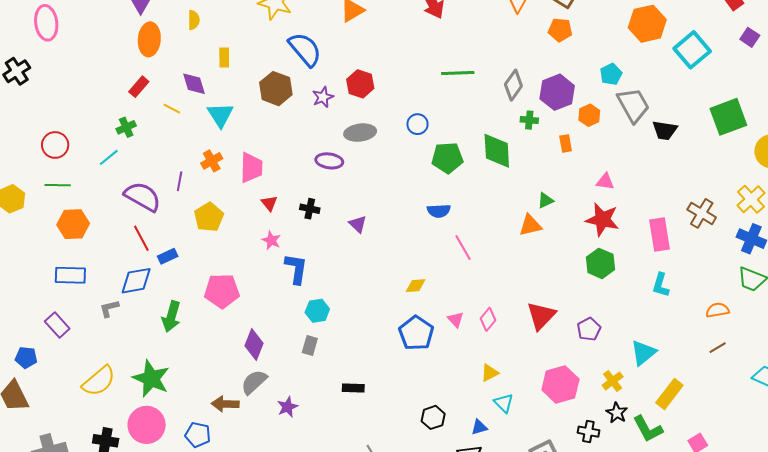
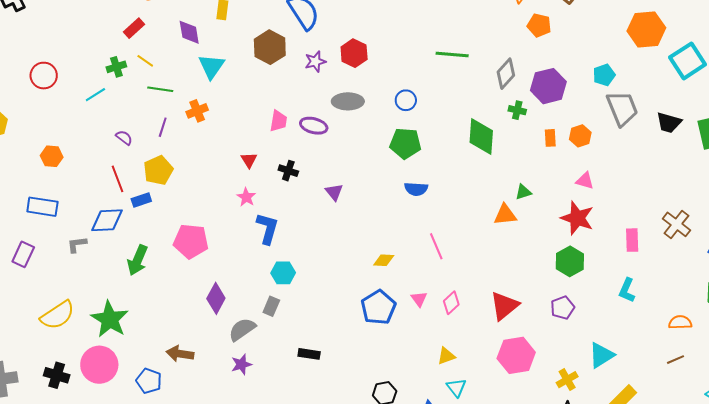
orange pentagon: (560, 30) -> (539, 25), moved
yellow line: (172, 109) -> (145, 61), moved
orange hexagon: (589, 115) -> (580, 136), moved
black trapezoid: (665, 130) -> (669, 123), moved
green pentagon: (447, 158) -> (405, 143), moved
pink trapezoid: (251, 168) -> (278, 121), moved, size x0.7
green line: (58, 185) -> (160, 89), moved
purple semicircle: (143, 197) -> (124, 138), size x0.5
yellow pentagon: (209, 217) -> (158, 170), moved
orange hexagon: (73, 224) -> (52, 156), size x0.7
pink rectangle: (660, 234) -> (632, 240), size x0.7
pink line: (463, 247) -> (436, 246), moved
purple rectangle: (57, 325) -> (23, 254), turned 60
purple pentagon: (589, 329) -> (563, 308), moved
gray semicircle: (254, 382) -> (242, 329), moved
pink hexagon: (560, 384) -> (516, 355), moved

